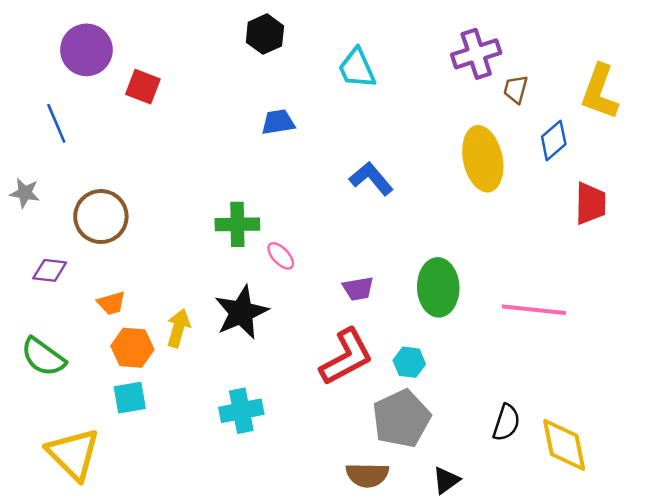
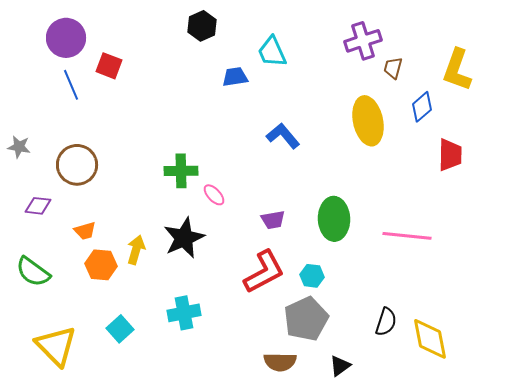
blue trapezoid: (278, 122) -> (235, 77), moved
blue line: (56, 123) -> (71, 85), moved
cyan square: (130, 398) -> (120, 329), moved, turned -32

